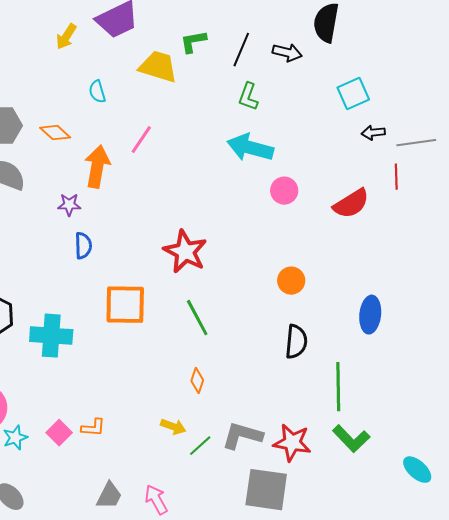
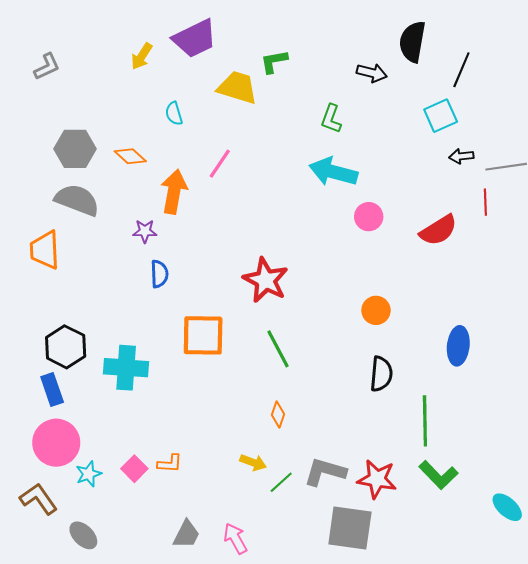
black line: (241, 50) -> (461, 70), moved

